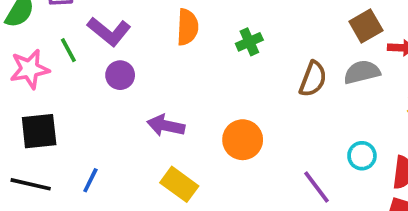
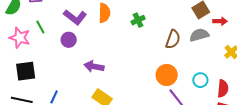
purple L-shape: (109, 31) -> (75, 17), moved
pink star: (30, 69) -> (20, 38), turned 30
orange circle: (243, 140) -> (167, 75), moved

